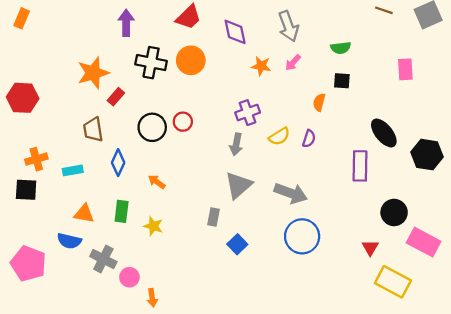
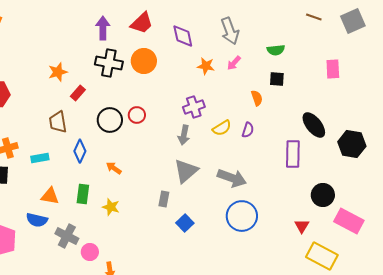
purple arrow: (126, 23) -> (103, 28), moved
orange star: (93, 73) -> (58, 72), size x0.7
orange semicircle: (319, 102) -> (257, 98), turned 147

